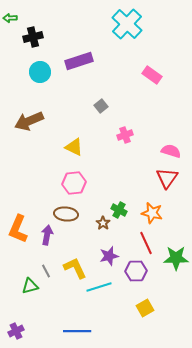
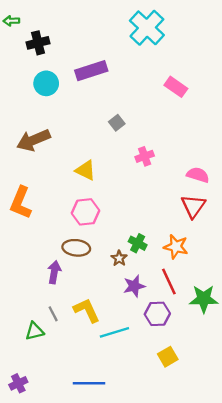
orange L-shape: (18, 229) -> (21, 203), moved
purple star: (109, 256) -> (134, 286), moved

